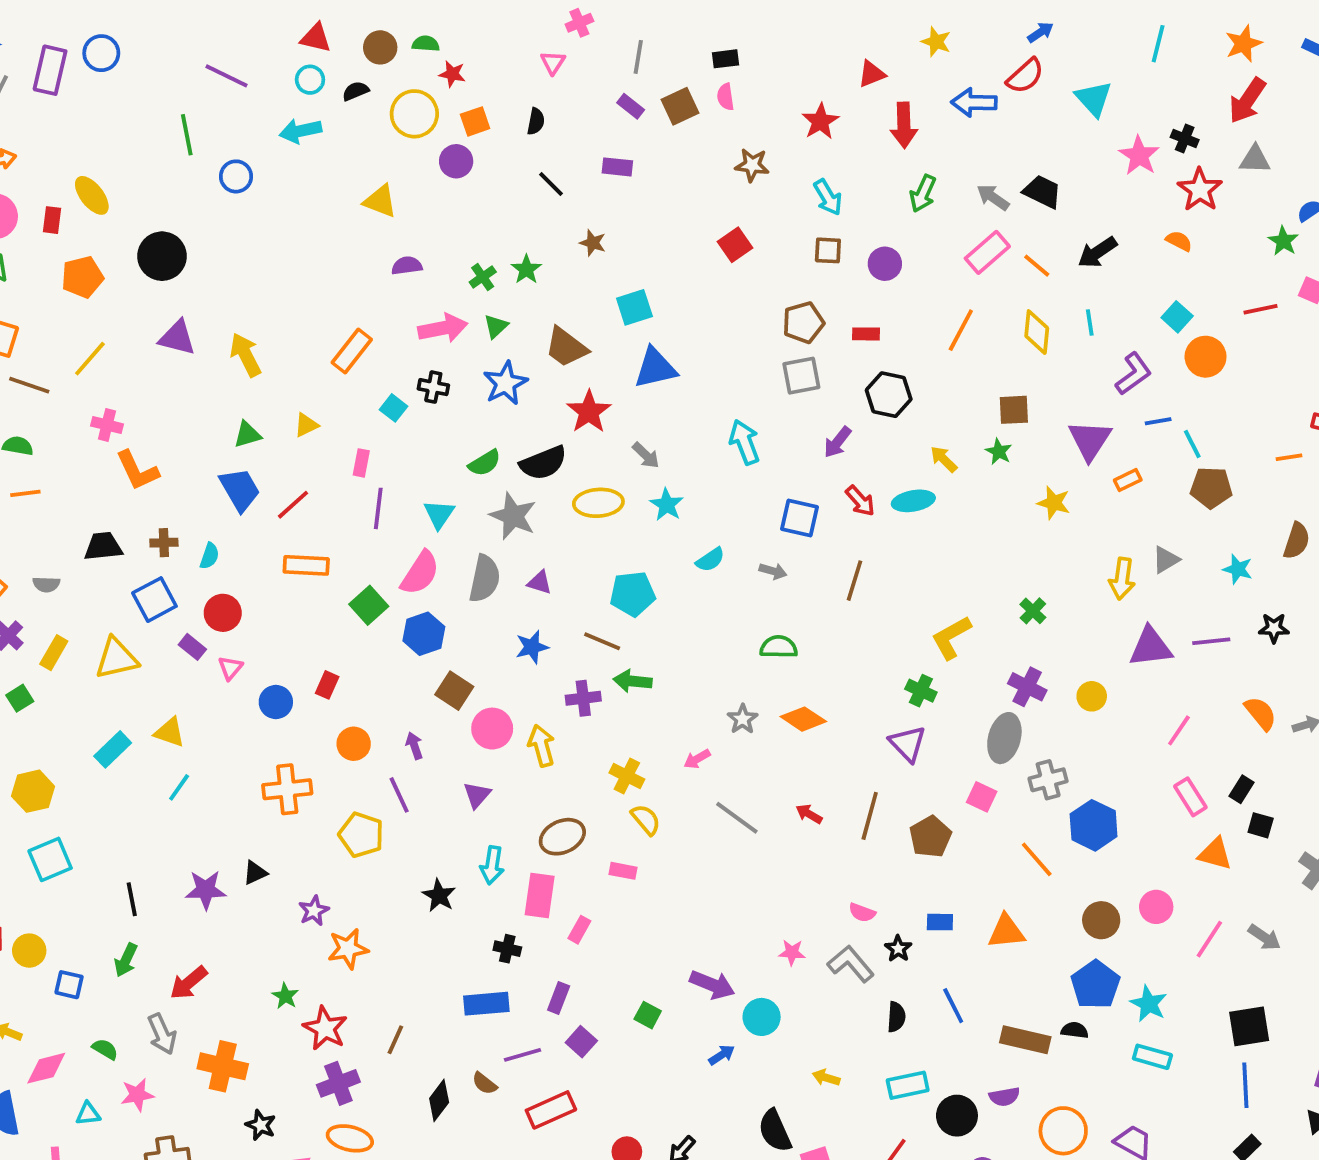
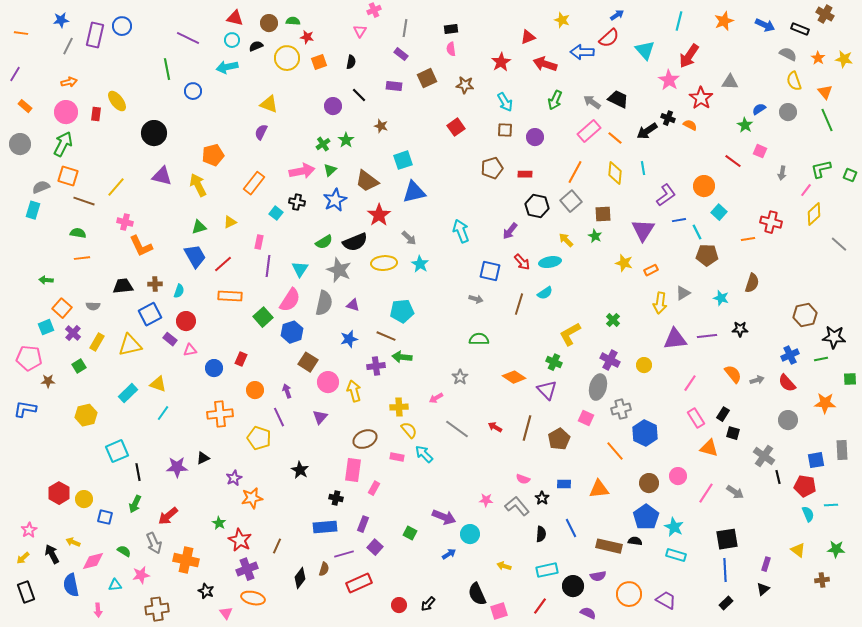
red arrow: (1247, 101) -> (689, 56), moved
brown square: (680, 106) -> (427, 78), moved
red arrow: (904, 125) -> (545, 64), turned 110
black cross: (1185, 138) -> (668, 118), moved
purple circle: (456, 161) -> (333, 106), moved
purple semicircle: (407, 266) -> (261, 132), moved, turned -56
orange pentagon: (82, 277) -> (213, 155), moved
red line: (1261, 309) -> (733, 161), turned 48
cyan square: (1177, 317) -> (719, 212), moved
gray square: (801, 376) -> (571, 201), moved, turned -30
orange rectangle: (1128, 480) -> (651, 270), moved
cyan semicircle: (710, 560) -> (545, 293), moved
pink triangle: (230, 668) -> (190, 350), turned 40
orange diamond: (803, 719) -> (514, 377), moved
yellow cross: (627, 776) -> (399, 407), turned -30
cyan square: (50, 859) -> (117, 451), moved
cyan arrow: (492, 865) -> (424, 454), moved, turned 126
brown semicircle: (485, 1083) -> (324, 569), turned -112

